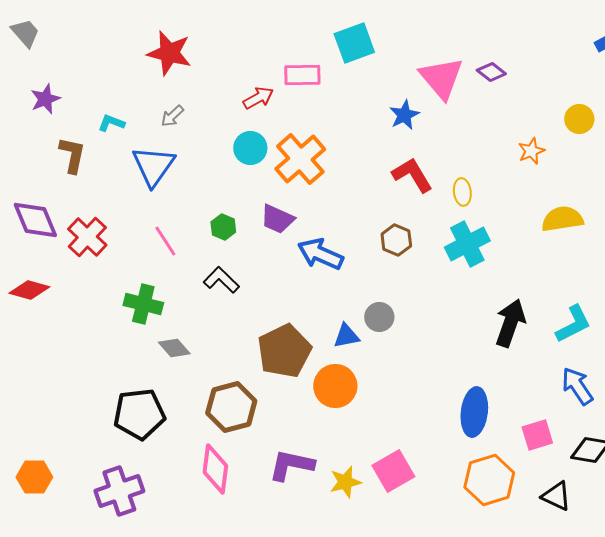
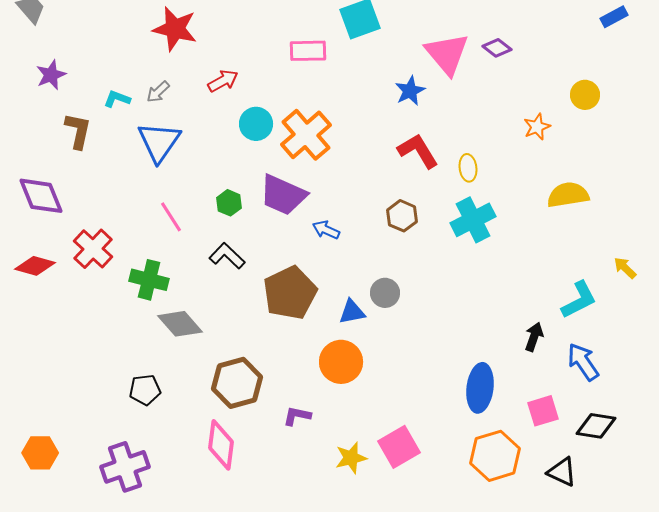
red arrow: (258, 98) -> (223, 81), moved
gray arrow: (172, 116) -> (158, 92), moved
purple trapezoid: (277, 219) -> (283, 195), size x1.4
red cross: (87, 237) -> (93, 249), moved
blue arrow: (320, 254) -> (326, 230), size x0.6
black arrow: (510, 323) -> (534, 337), moved, size x0.6
gray diamond: (174, 348) -> (180, 324), size x1.4
brown pentagon: (284, 351) -> (290, 293), moved
black pentagon: (139, 414) -> (145, 390), size x0.6
purple L-shape: (291, 465) -> (297, 416), moved, size x0.6

